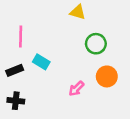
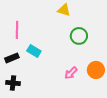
orange circle: (107, 76) -> (96, 70), moved
pink arrow: (76, 89) -> (71, 73), moved

